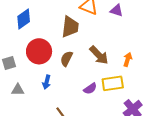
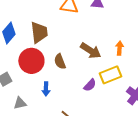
brown trapezoid: (70, 27) -> (39, 32), moved
brown semicircle: (67, 59) -> (60, 61), turned -35

